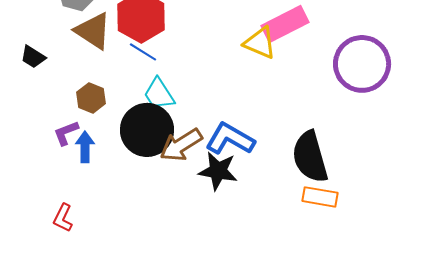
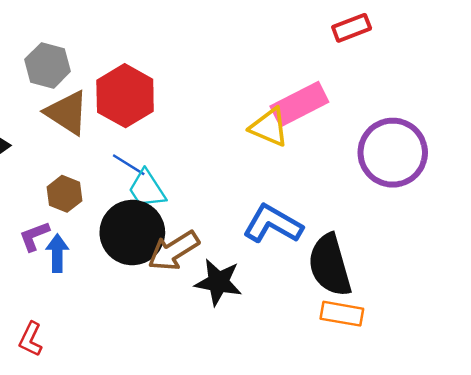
blue line: (143, 52) -> (129, 165), moved
blue L-shape: (230, 139) -> (273, 224), moved

